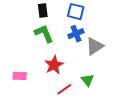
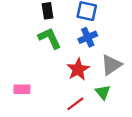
gray triangle: (95, 46) -> (111, 65), moved
red star: (54, 65) -> (78, 69), moved

